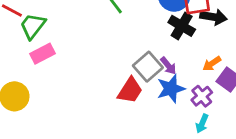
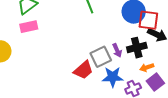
black cross: (182, 26) -> (137, 48), moved, turned 30
purple arrow: (168, 66) -> (117, 50), moved

